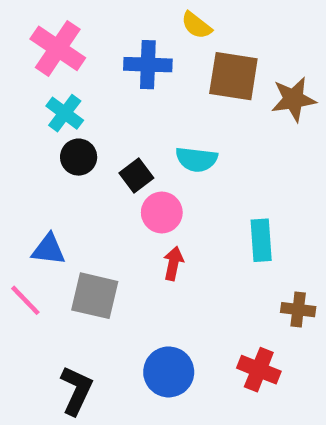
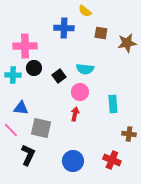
pink cross: (58, 48) -> (25, 46), moved, turned -35
brown square: (233, 76) -> (101, 33), size x0.6
cyan cross: (65, 113) -> (13, 75), moved, turned -35
pink circle: (162, 212) -> (80, 92), moved
black L-shape: (76, 390) -> (28, 155), moved

